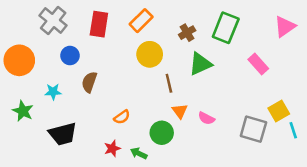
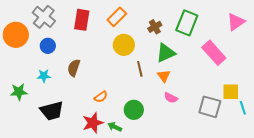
blue circle: (70, 56) -> (48, 46), moved
orange circle: (19, 60) -> (16, 35), moved
pink rectangle: (258, 64) -> (214, 53), size x1.4
green star: (23, 111) -> (19, 92), turned -30
orange triangle: (180, 111) -> (164, 76), moved
yellow square: (279, 111) -> (231, 92), turned 30
red star: (112, 148) -> (93, 123), size x1.5

